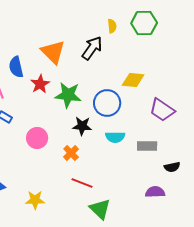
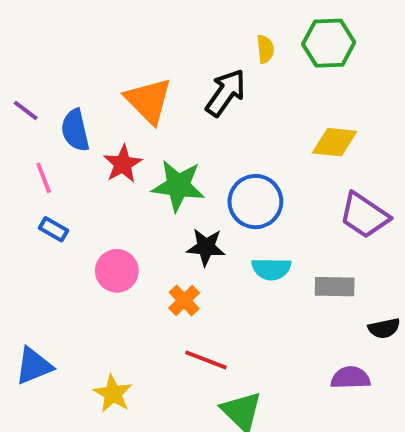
yellow diamond: (133, 80) -> (335, 142), moved
yellow star: (35, 200) -> (113, 394), turned 30

